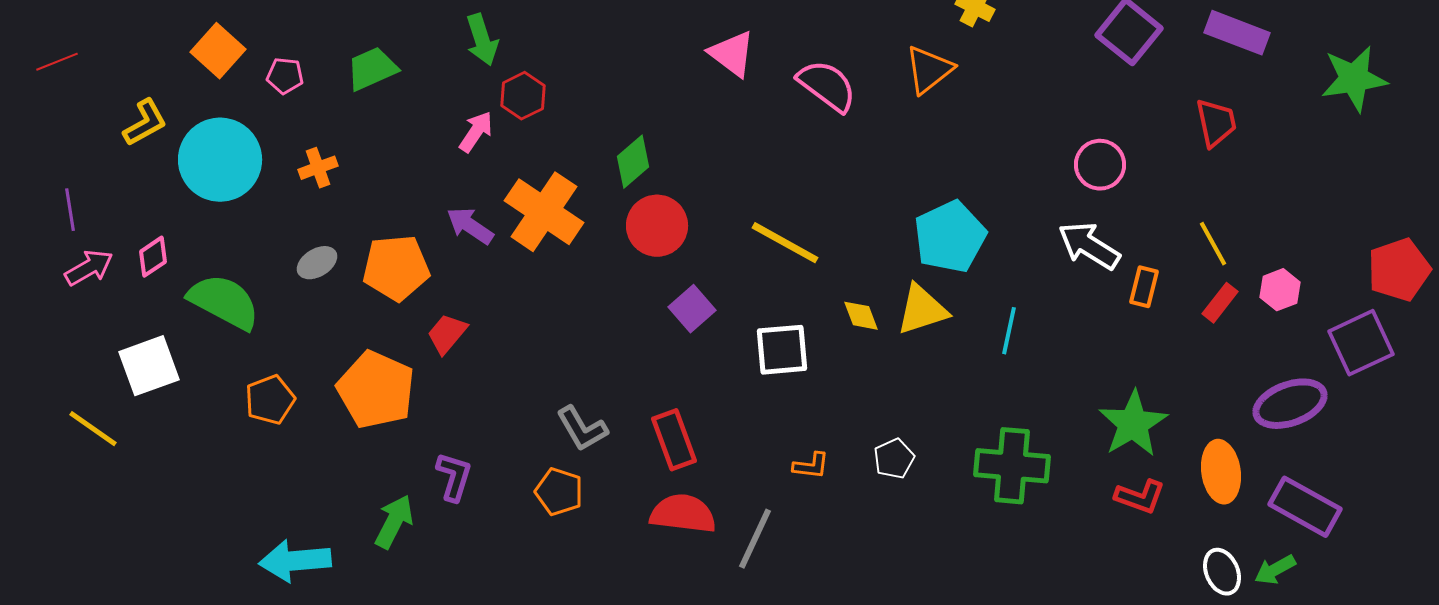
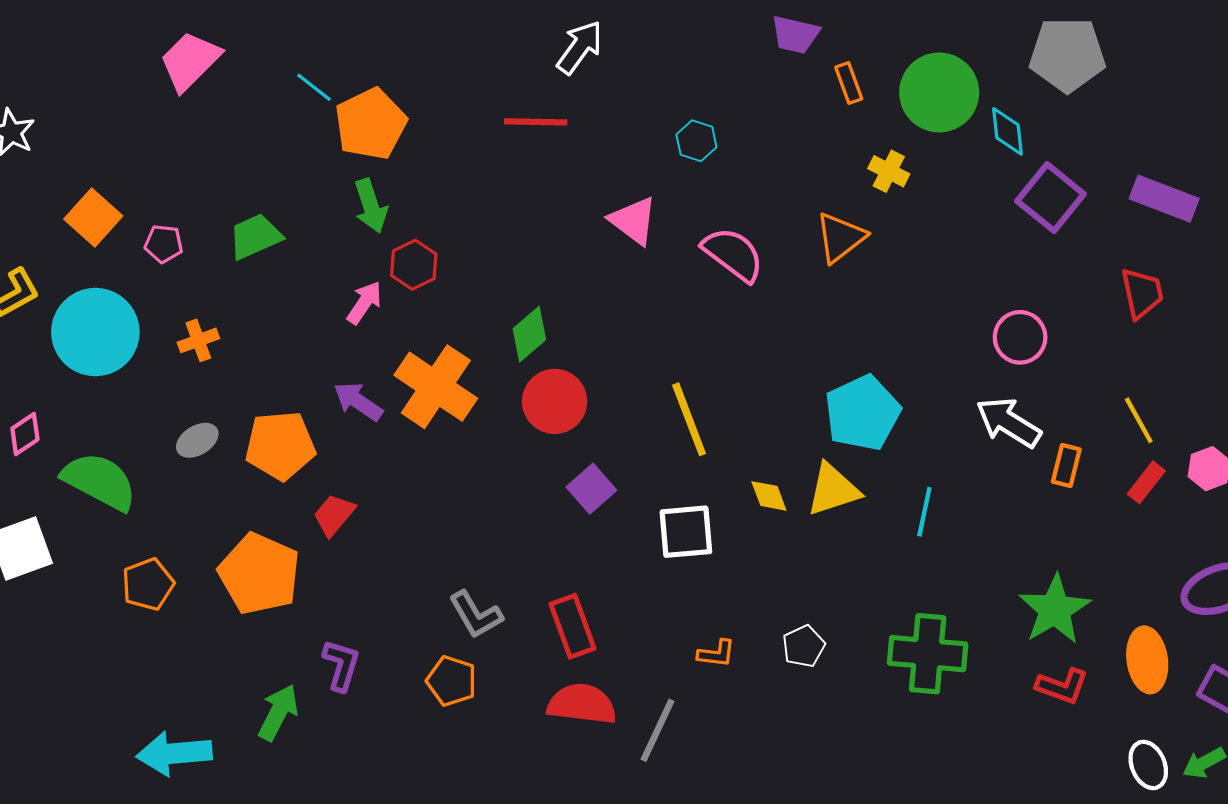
yellow line: (785, 243) -> (689, 419), turned 40

